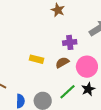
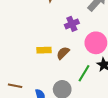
brown semicircle: (62, 62) -> (63, 53), moved

